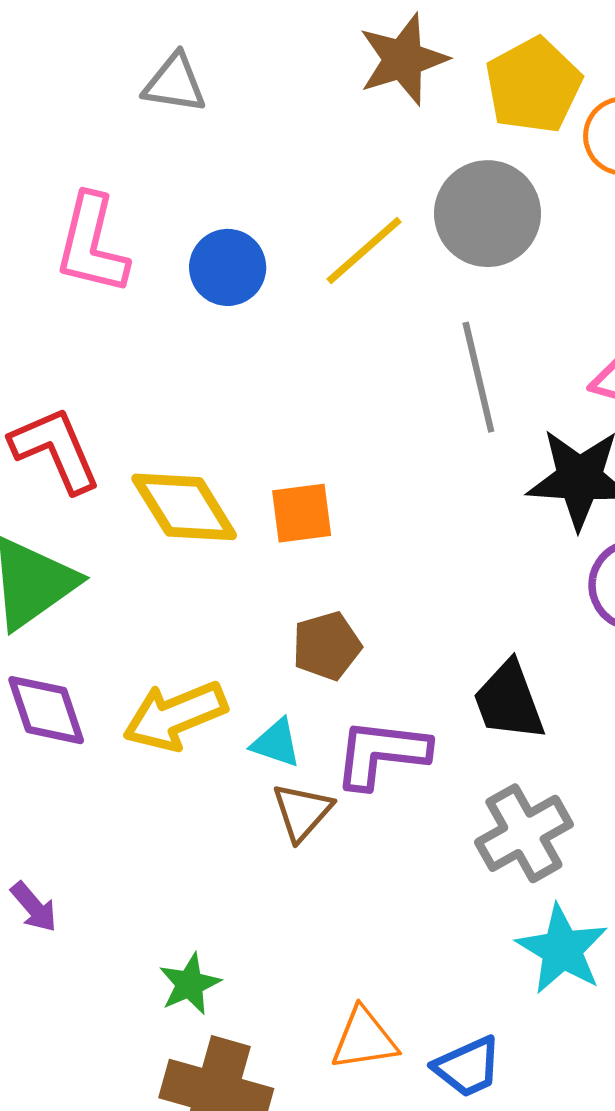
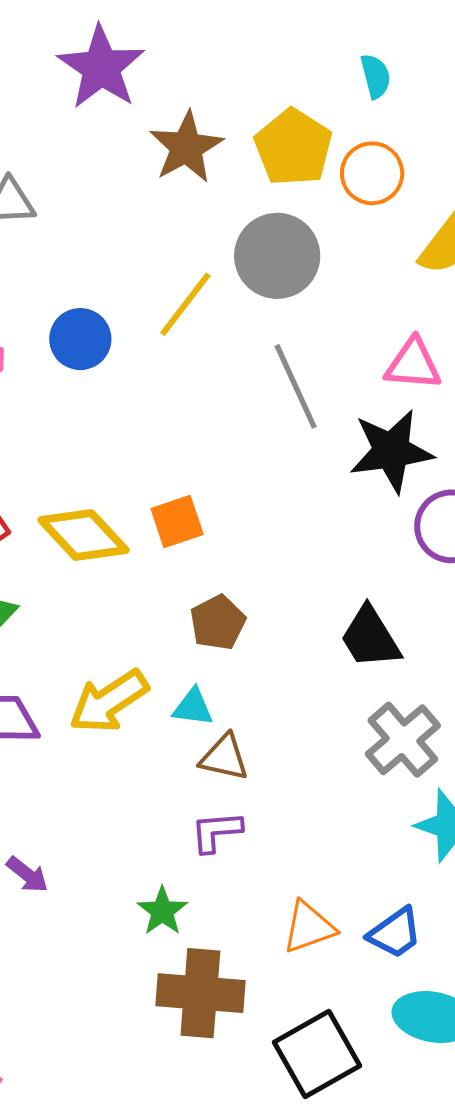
purple L-shape: (381, 754) -> (216, 832), moved, size x0.7
brown triangle: (302, 812) -> (224, 757), turned -48

